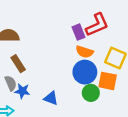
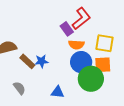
brown rectangle: (18, 64) -> (27, 61), moved
blue star: (22, 91) -> (42, 61), moved
green circle: (91, 93) -> (91, 79), size x1.6

